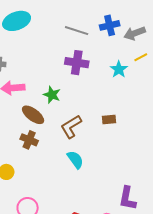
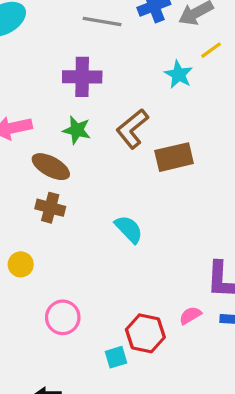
purple cross: (77, 63) -> (82, 77), moved
brown rectangle: (109, 119) -> (174, 157), size x1.6
brown L-shape: (71, 127) -> (132, 129), moved

